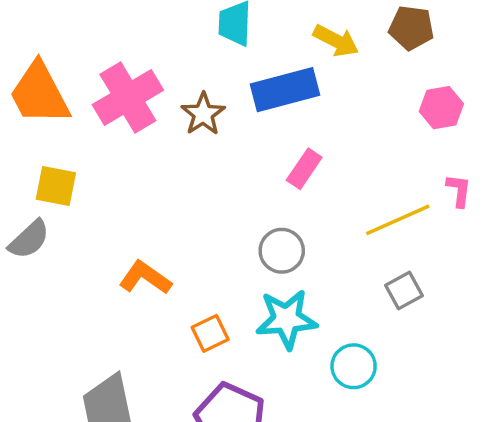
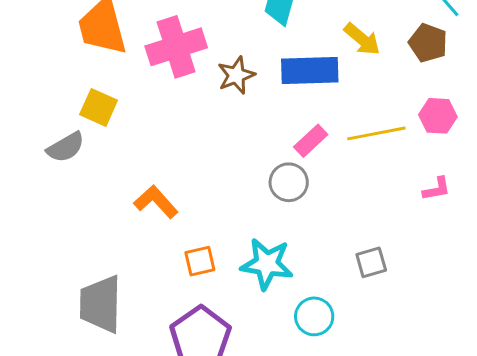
pink L-shape: (459, 190) -> (437, 189), turned 60
yellow line: (398, 220) -> (376, 133), moved
gray circle: (282, 251) -> (289, 182), moved

